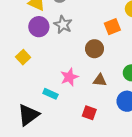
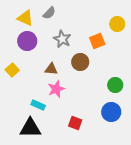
gray star: (63, 25) -> (62, 39), moved
brown triangle: (100, 80) -> (51, 69), moved
black triangle: (28, 115) -> (30, 128), moved, turned 35

